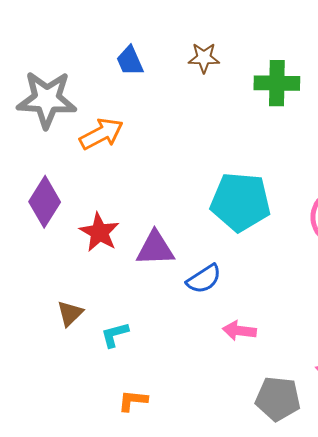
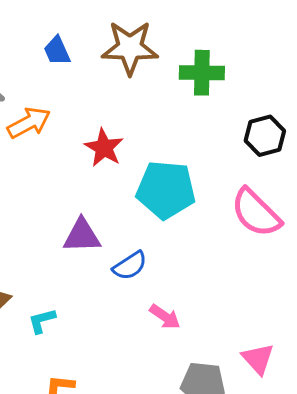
brown star: (204, 58) -> (130, 48), size x1.8
red star: (99, 232) -> (104, 148), moved
pink arrow: (239, 331) -> (165, 317), turned -152

